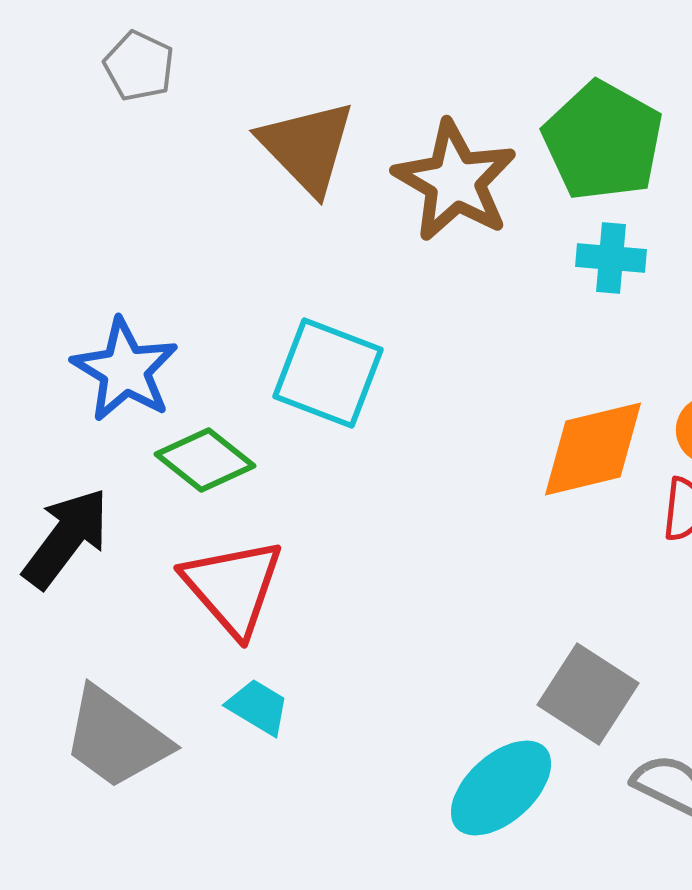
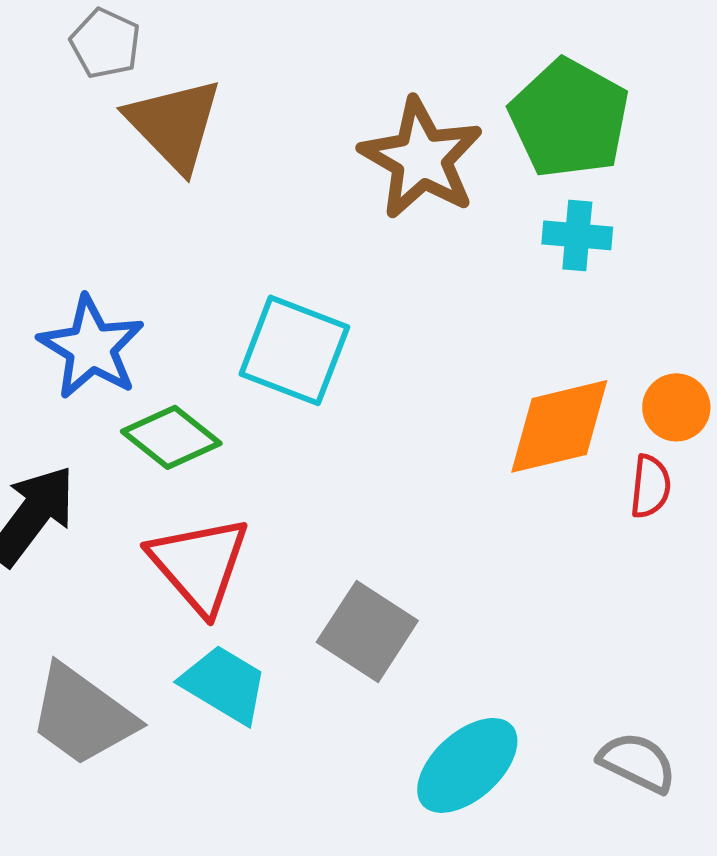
brown triangle: (307, 147) -> (174, 124), moved
gray square: (588, 694) -> (367, 631), moved
cyan trapezoid: (258, 707) -> (224, 684), size x1.4

